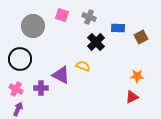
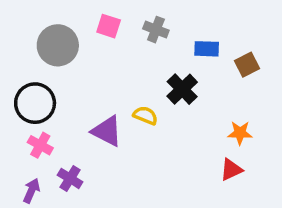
black cross: (96, 42) -> (182, 89), moved
purple cross: (41, 88) -> (70, 178), moved, turned 32
pink cross: (16, 89) -> (40, 145), moved

